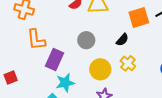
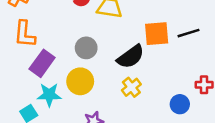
black semicircle: (122, 40) -> (131, 57), size x1.6
yellow circle: (100, 69) -> (80, 81), moved

